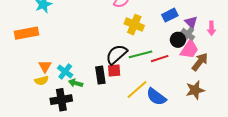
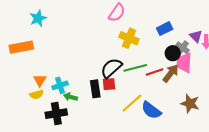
purple triangle: (191, 22) -> (196, 36), moved
pink trapezoid: (189, 49) -> (184, 63), turned 150
brown arrow: (200, 62) -> (171, 73), moved
cyan cross: (65, 72) -> (60, 85), turned 35
brown star: (195, 90) -> (190, 103), turned 30

